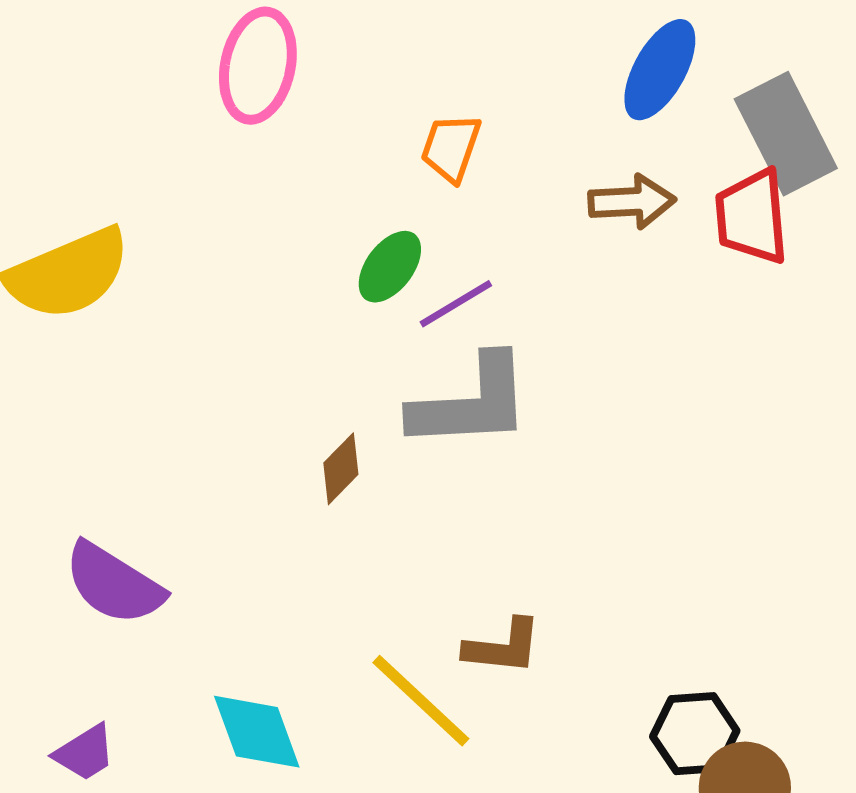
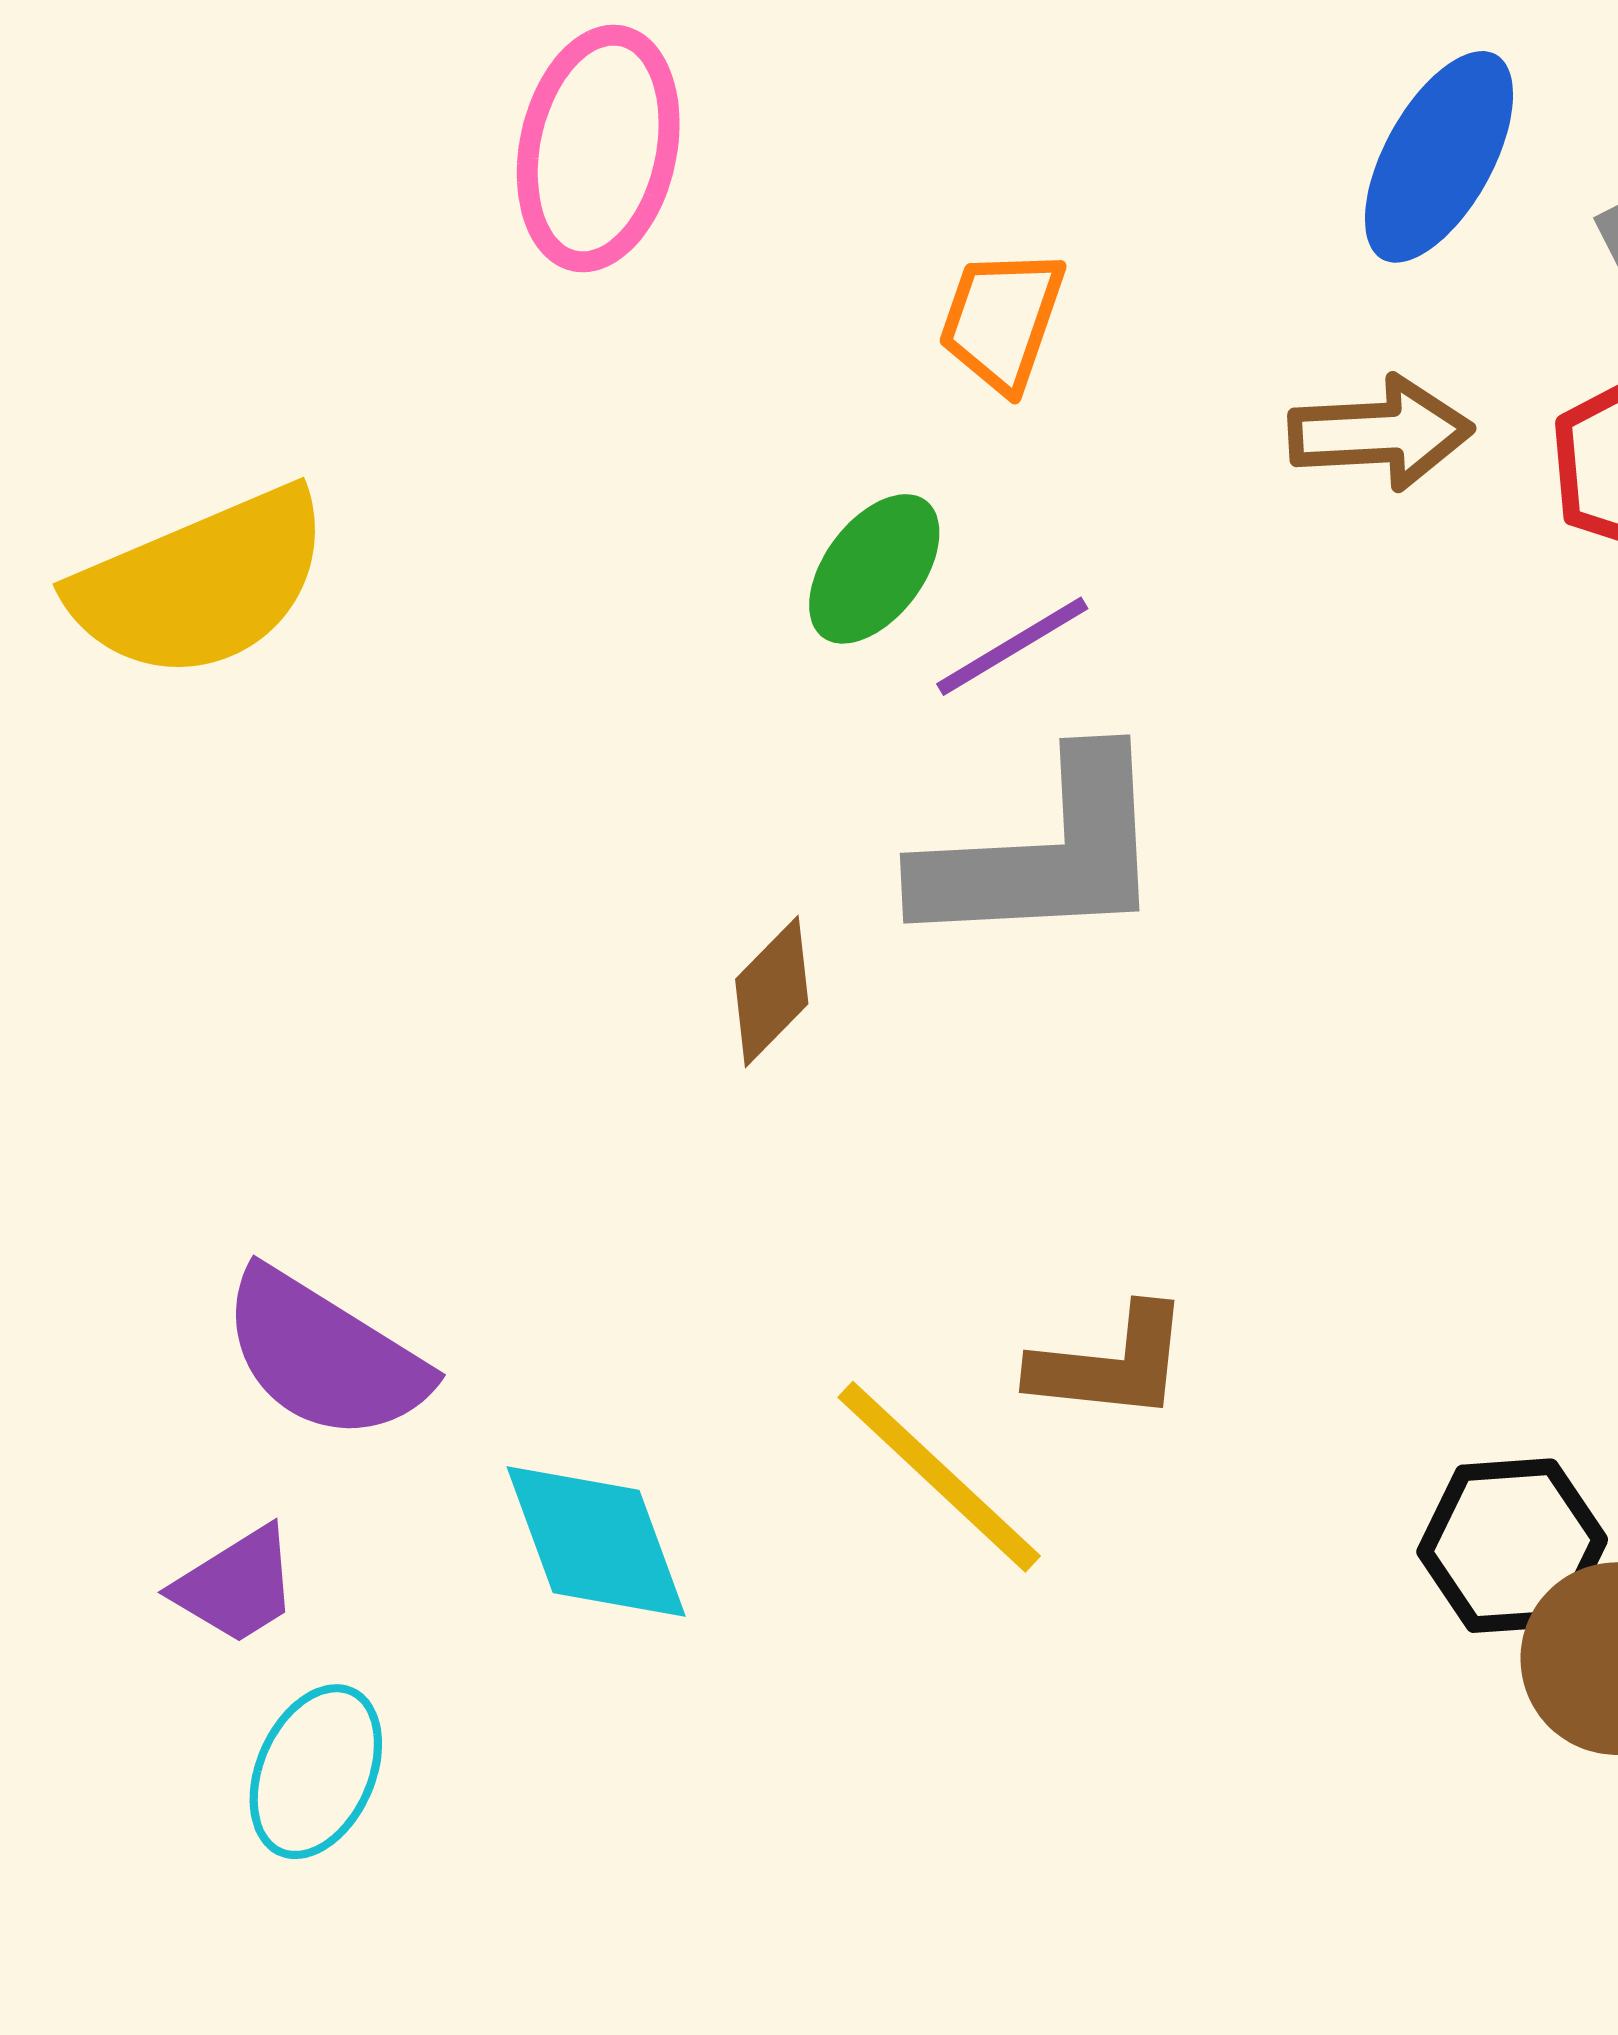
purple semicircle: (114, 584) -> (324, 1355), moved

